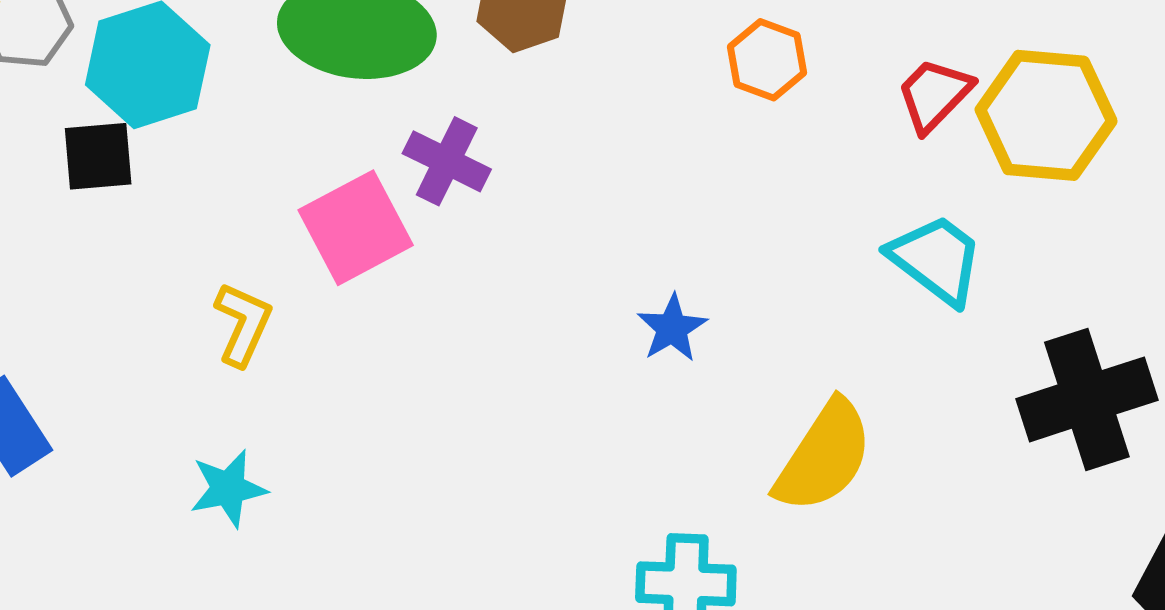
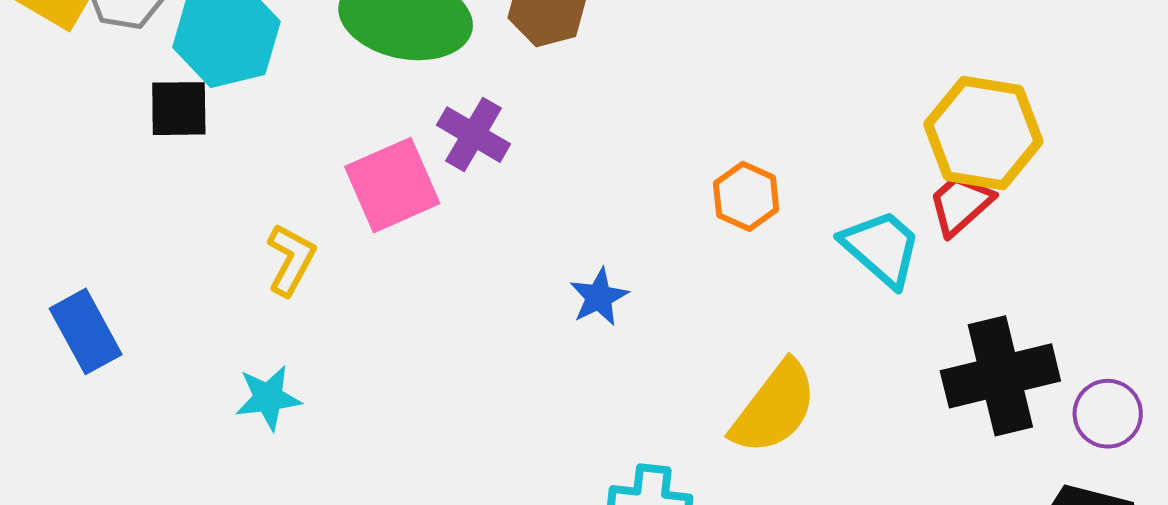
orange hexagon: (767, 60) -> (746, 196), moved
red trapezoid: (934, 95) -> (961, 204), moved
blue star: (672, 328) -> (599, 297), moved

